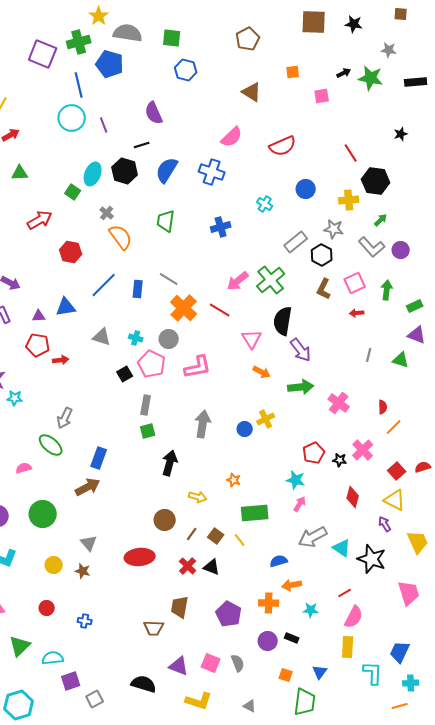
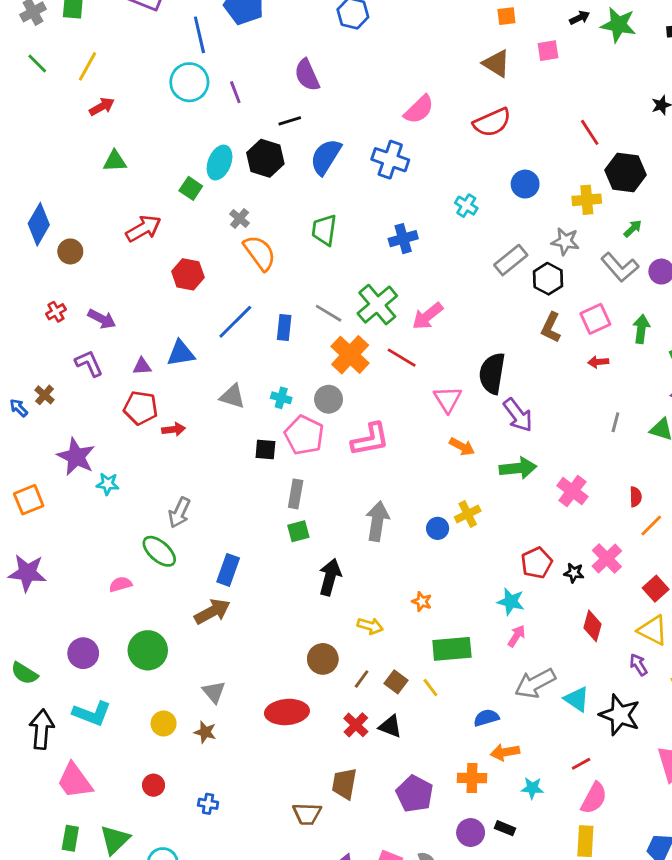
brown triangle: (252, 92) -> (496, 64), moved
green cross: (271, 280) -> (377, 305), moved
black square: (125, 374) -> (265, 449), turned 35

